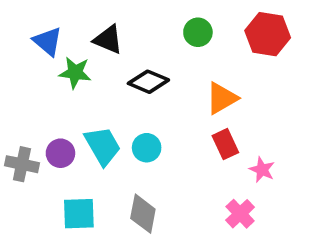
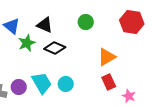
green circle: (198, 32) -> (86, 22), moved
green star: (75, 73) -> (27, 43), turned -30
black diamond: (148, 82) -> (55, 48), moved

